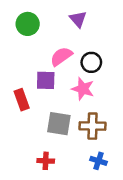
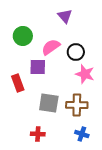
green circle: (28, 24) -> (23, 36), moved
pink star: (83, 89) -> (85, 74), moved

